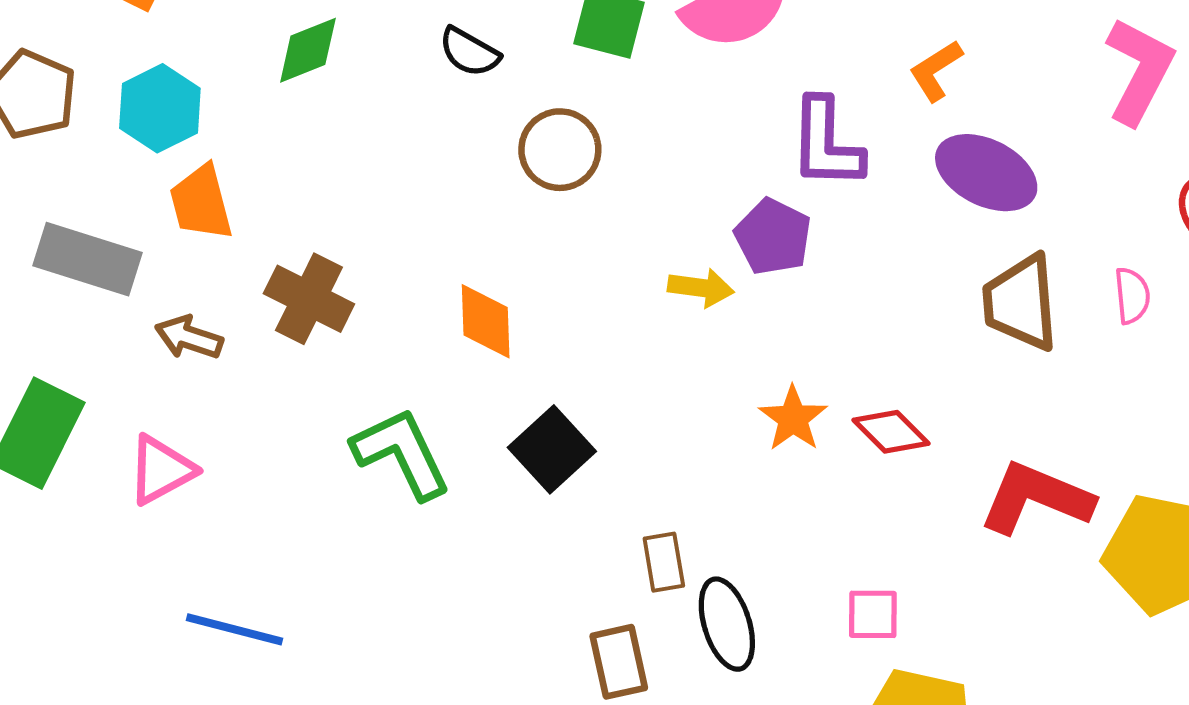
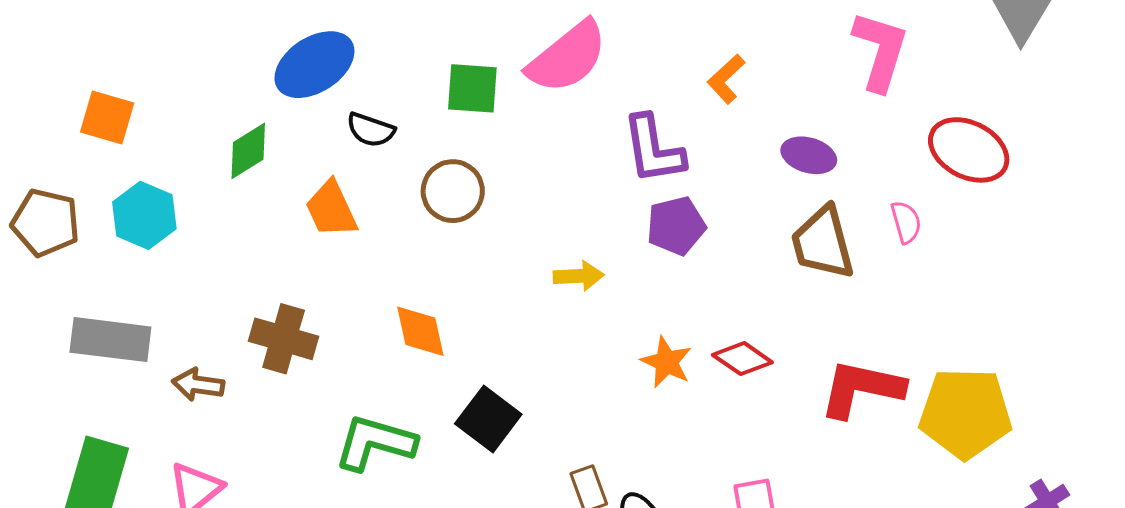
purple ellipse: (986, 173) -> (809, 155), moved, size x0.7
orange trapezoid: (201, 202) -> (331, 209), moved
purple pentagon: (773, 237) -> (676, 226), moved, turned -30
green L-shape: (401, 453) -> (375, 443), turned -38

